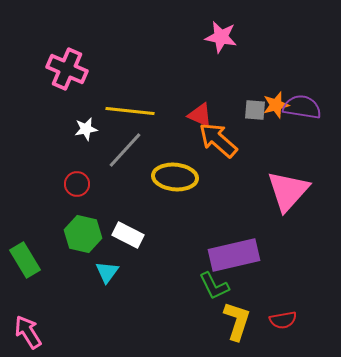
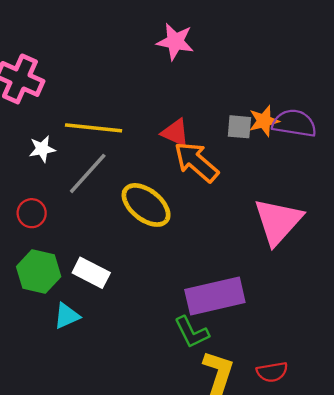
pink star: (221, 37) -> (175, 42), moved
yellow ellipse: (175, 177) -> (146, 205), turned 33
cyan triangle: (107, 272) -> (67, 316), turned 30

